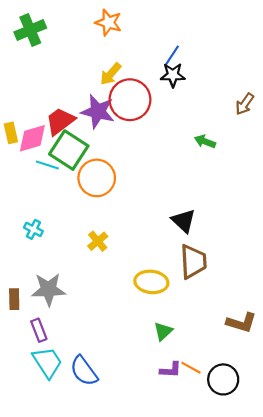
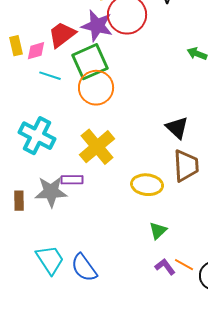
pink diamond: (32, 138) -> (36, 51), size x0.7
green square: (69, 150) -> (90, 62), moved, turned 33
cyan cross: (33, 229) -> (37, 136), size x2.0
yellow cross: (98, 241) -> (97, 147), size x1.8
purple rectangle: (39, 330) -> (72, 180), moved, turned -70
purple L-shape: (171, 370) -> (165, 267), turned -130

